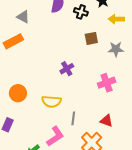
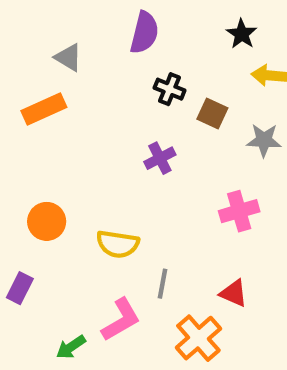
black cross: (81, 12) -> (170, 89), moved
brown square: (91, 38) -> (212, 114), turned 32
purple cross: (67, 69) -> (160, 158), moved

